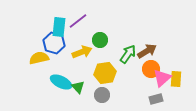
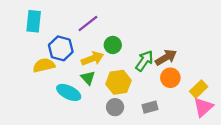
cyan rectangle: (59, 27) -> (34, 21), moved
pink triangle: (162, 78) -> (203, 107), moved
yellow rectangle: (176, 79) -> (199, 89), turned 42
green triangle: (78, 87) -> (88, 78), moved
gray rectangle: (156, 99) -> (150, 107), moved

